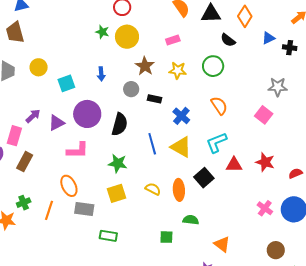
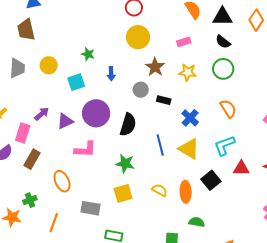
green star: (102, 32) -> (88, 54), moved
black semicircle: (228, 40) -> (223, 42), moved
orange ellipse: (69, 186) -> (62, 181), moved
orange line: (49, 210) -> (54, 223), moved

